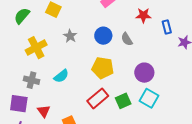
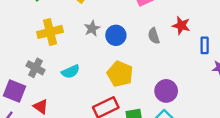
blue circle: (103, 36) -> (116, 35), moved
gray semicircle: (127, 39) -> (154, 36), moved
red triangle: (44, 111) -> (41, 106), turned -32

